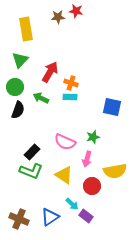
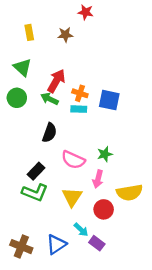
brown star: (58, 17) -> (65, 35), moved
yellow rectangle: (26, 29) -> (29, 32), size x0.6
green triangle: (20, 60) -> (22, 67), turned -30
green arrow: (41, 98) -> (50, 99), moved
blue square: (112, 107) -> (109, 100), moved
black semicircle: (18, 110) -> (50, 133), moved
yellow triangle: (64, 175) -> (72, 197), turned 30

